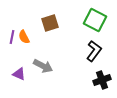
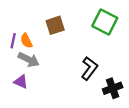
black L-shape: (94, 51) -> (89, 68), moved
gray arrow: (43, 66) -> (29, 60), moved

